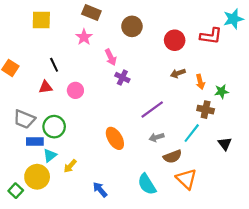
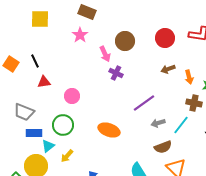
brown circle: (132, 26) -> (125, 41), moved
black line: (54, 65) -> (35, 61), moved
pink circle: (75, 90) -> (72, 96), moved
green circle: (54, 127) -> (63, 125), moved
gray arrow: (156, 137) -> (158, 123), moved
orange ellipse: (115, 138) -> (109, 130), turned -40

